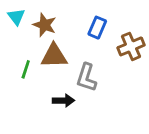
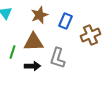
brown star: (45, 25) -> (40, 15), moved, turned 30
black arrow: (63, 100) -> (32, 66), moved

